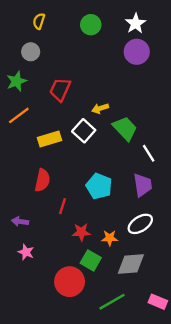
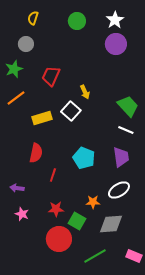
yellow arrow: (100, 108) -> (85, 92), turned -96
green trapezoid: (125, 128) -> (128, 106), moved
white line: (149, 153) -> (126, 130), turned -35
red star: (81, 232) -> (56, 209), moved

